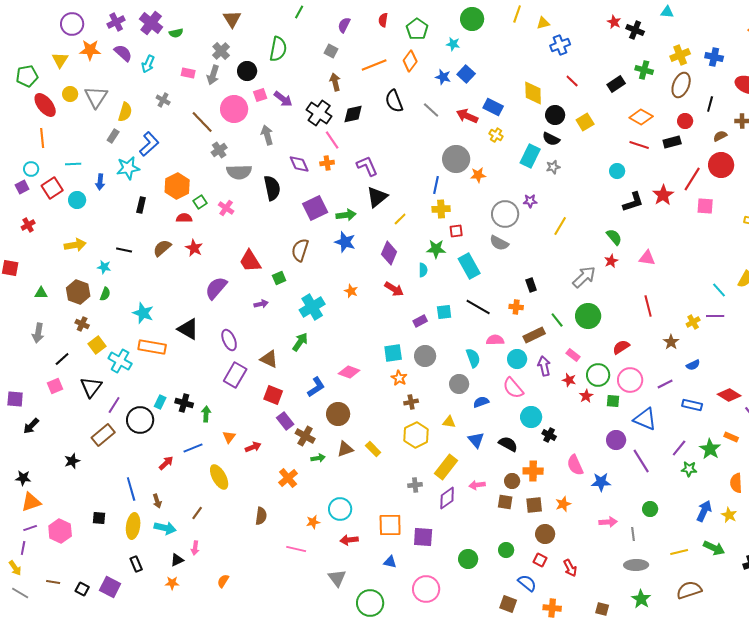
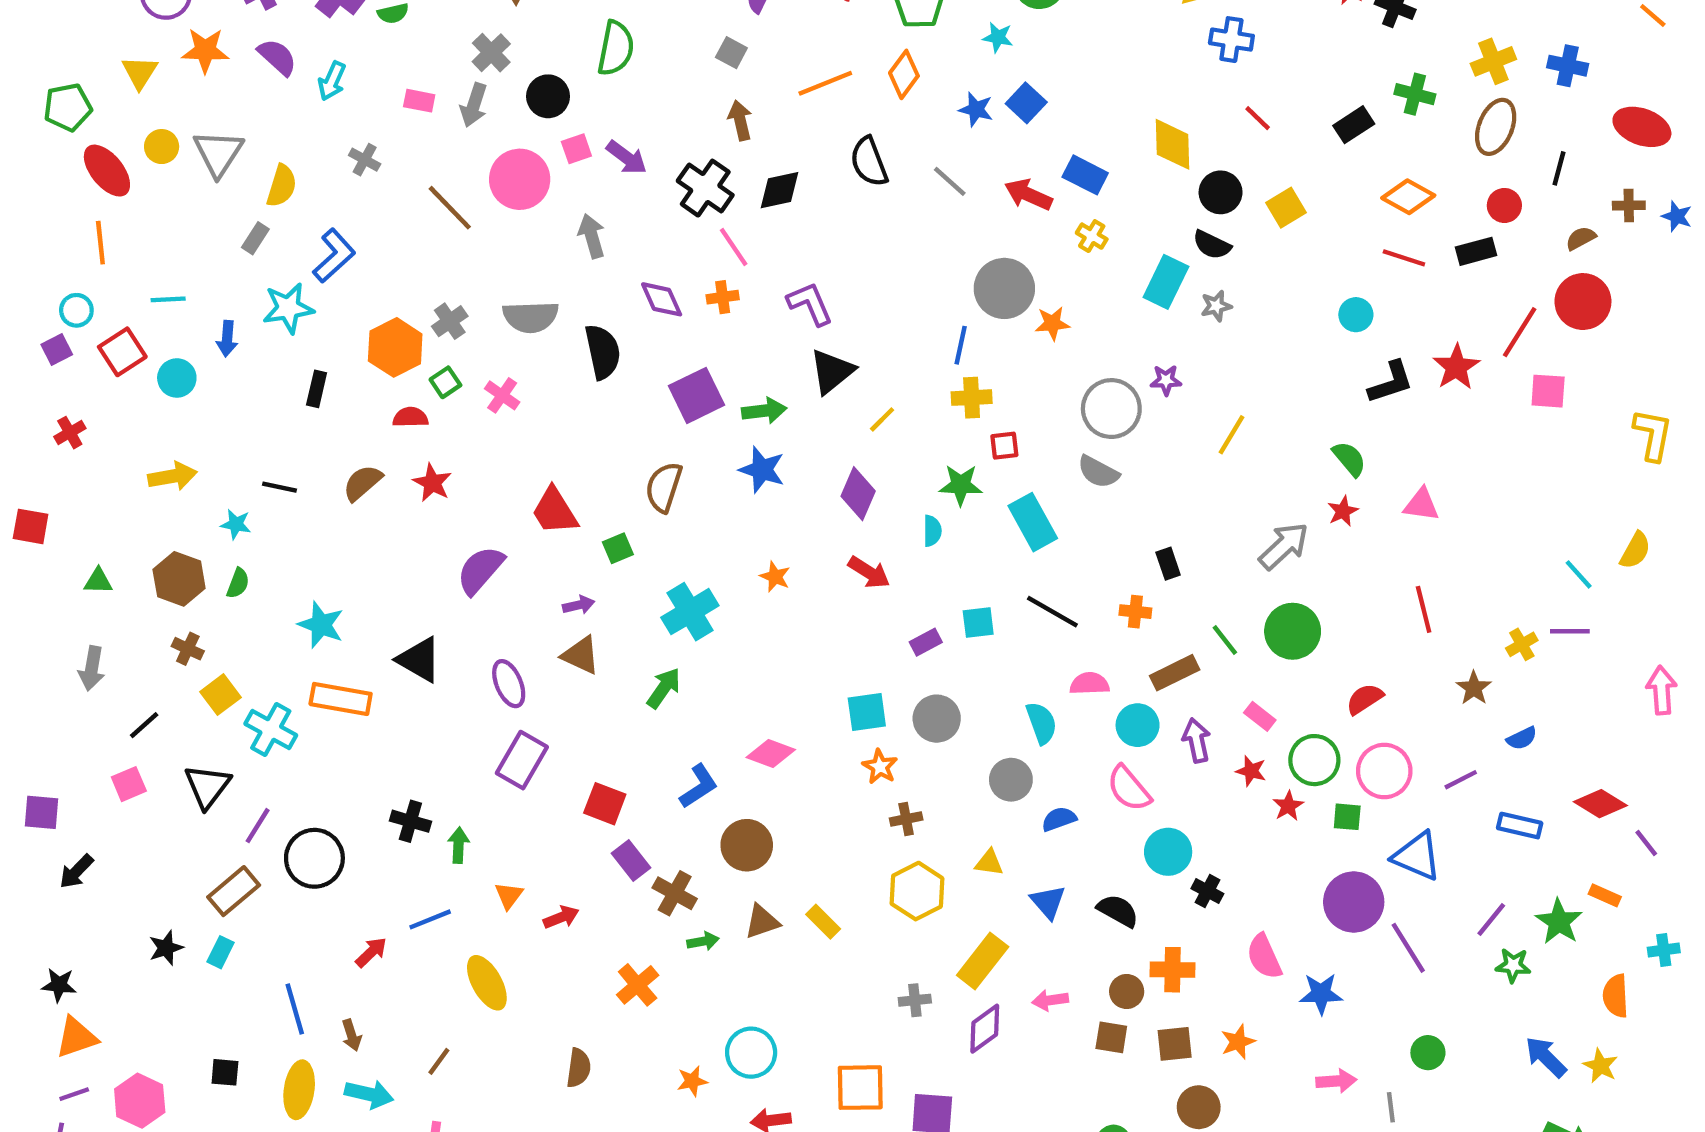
blue cross: (560, 45) -> (1231, 40), turned 30
gray cross: (219, 150) -> (450, 321), moved
brown triangle: (269, 359) -> (581, 655), moved
cyan rectangle: (160, 402) -> (221, 952), moved
purple circle: (616, 440) -> (1354, 902), size x1.4
blue arrow: (704, 511) -> (1546, 1057), turned -70

